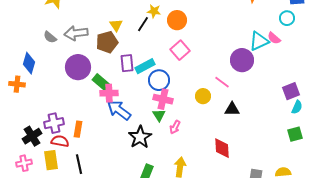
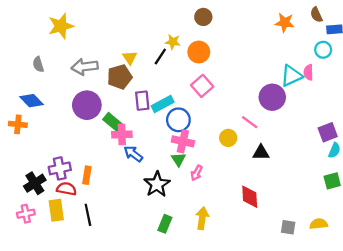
gray semicircle: (50, 37) -> (38, 64), moved, turned 32
pink semicircle: (274, 38) -> (308, 72), turned 48
blue diamond: (29, 63) -> (31, 101), turned -60
blue arrow: (119, 110) -> (133, 154), size x0.7

